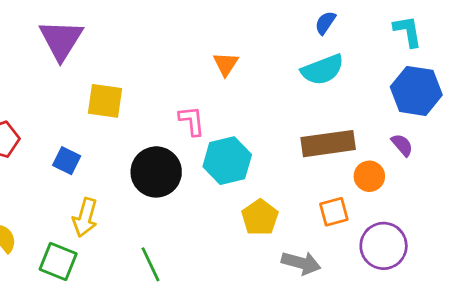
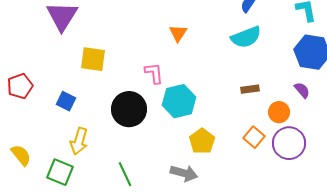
brown rectangle: (328, 144) -> (250, 89), size x0.5
orange square: (334, 212) -> (254, 137), turned -35
purple circle: (384, 246) -> (289, 143), moved
gray arrow: (301, 263) -> (184, 173), moved

